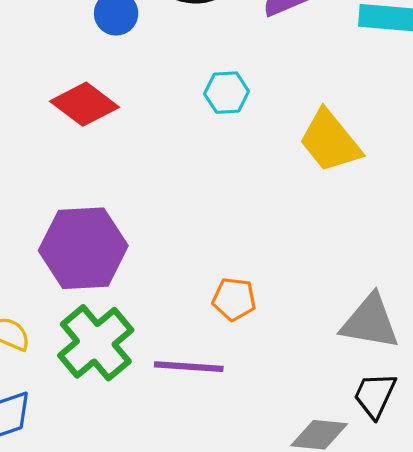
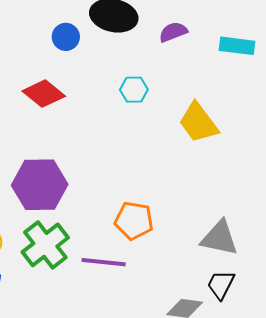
orange pentagon: (234, 299) -> (134, 221), size x1.4

